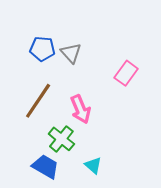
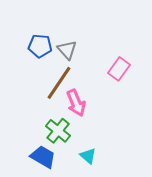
brown line: (38, 101) -> (59, 83), moved

